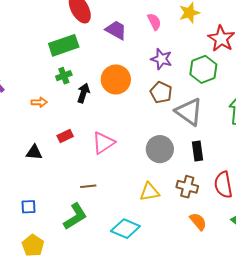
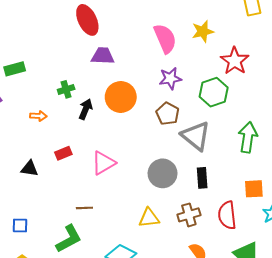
pink semicircle: (154, 22) -> (165, 38), size x1.6
purple trapezoid: (116, 30) -> (103, 56), moved, turned -30
green rectangle: (64, 45) -> (15, 69), moved, size x0.7
purple star: (161, 59) -> (170, 78), turned -30
brown cross: (187, 187) -> (189, 215), turned -35

